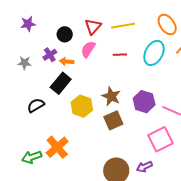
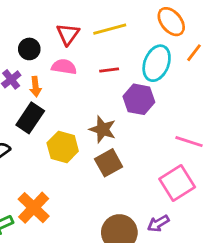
pink semicircle: (88, 49) -> (64, 67), turned 72
orange arrow: (67, 61) -> (36, 87), turned -96
purple hexagon: (144, 102) -> (139, 99), moved

